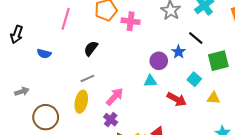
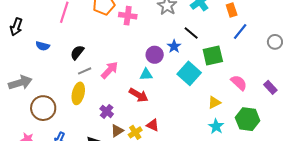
black semicircle: (91, 48) -> (77, 52), moved
cyan square: (194, 79) -> (189, 73), size x1.6
gray arrow: (22, 92) -> (20, 83), size x1.6
pink arrow: (115, 97) -> (110, 70), moved
yellow triangle: (213, 98) -> (214, 103), moved, turned -32
red arrow: (177, 99) -> (139, 95), moved

